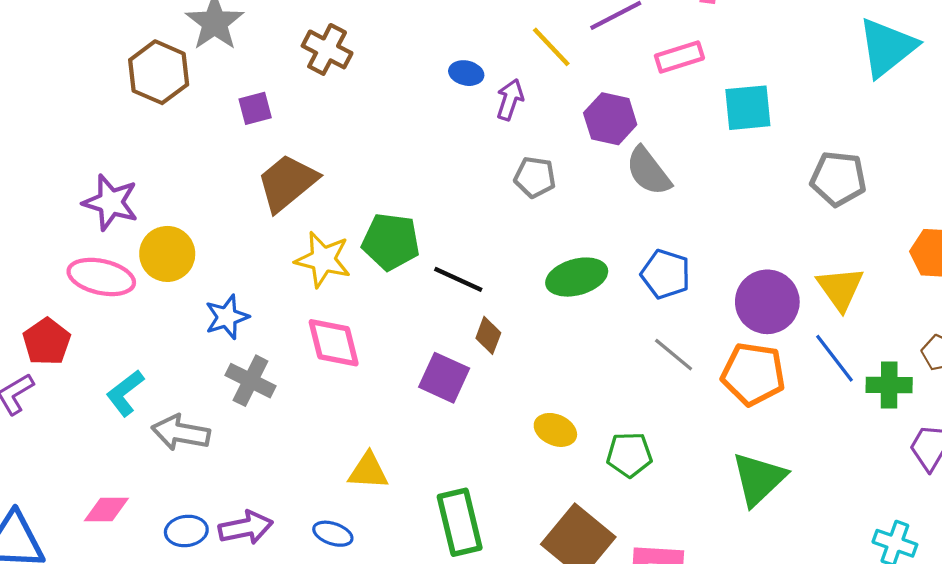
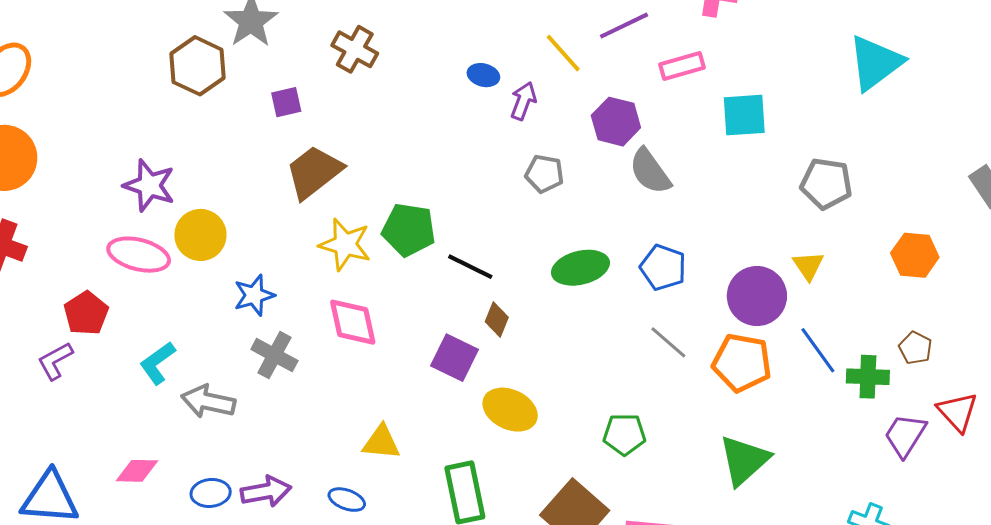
yellow triangle: (840, 289) -> (808, 266), moved, size x0.7
yellow ellipse: (555, 430) -> (510, 410), moved, size x1.4

